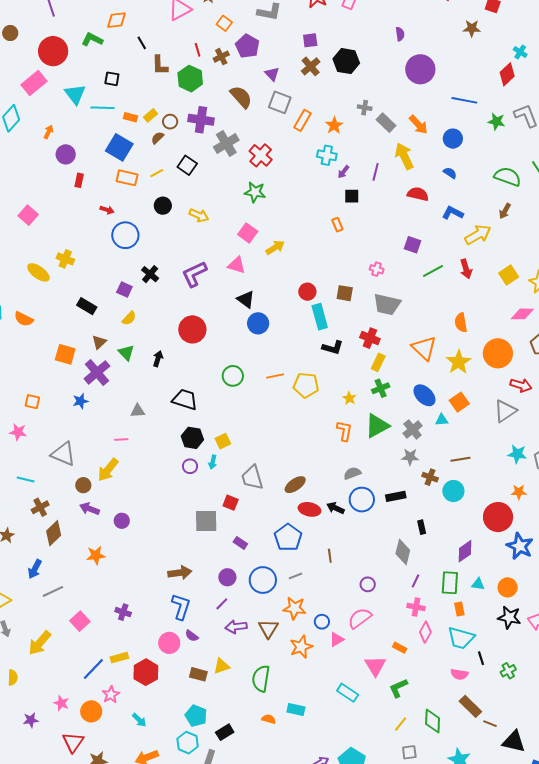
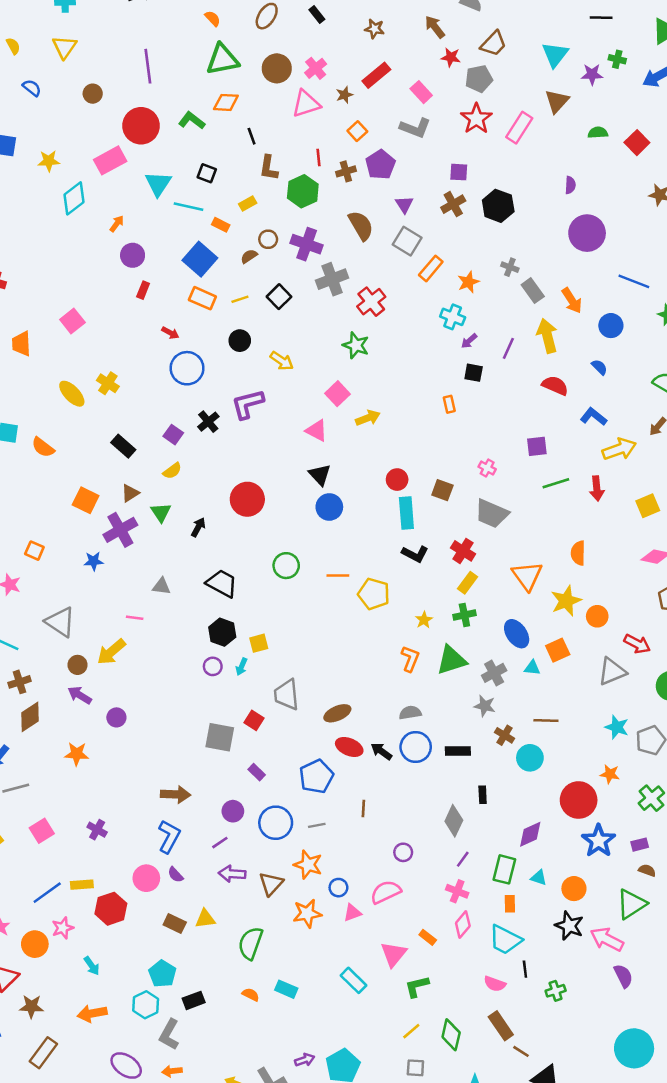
yellow rectangle: (150, 115) -> (248, 203), moved
purple square: (412, 245) -> (537, 446), turned -36
purple L-shape: (194, 274) -> (248, 404), moved
orange circle: (498, 353) -> (597, 616), moved, size x0.6

